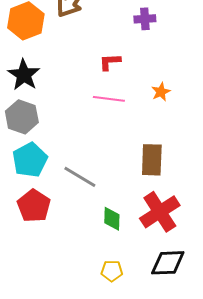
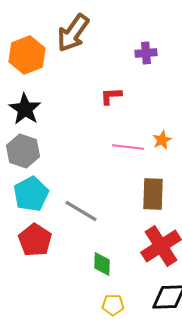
orange star: (161, 92) -> (162, 140), moved
pink line: (109, 99) -> (128, 147), moved
green diamond: (112, 219) -> (102, 264), moved

